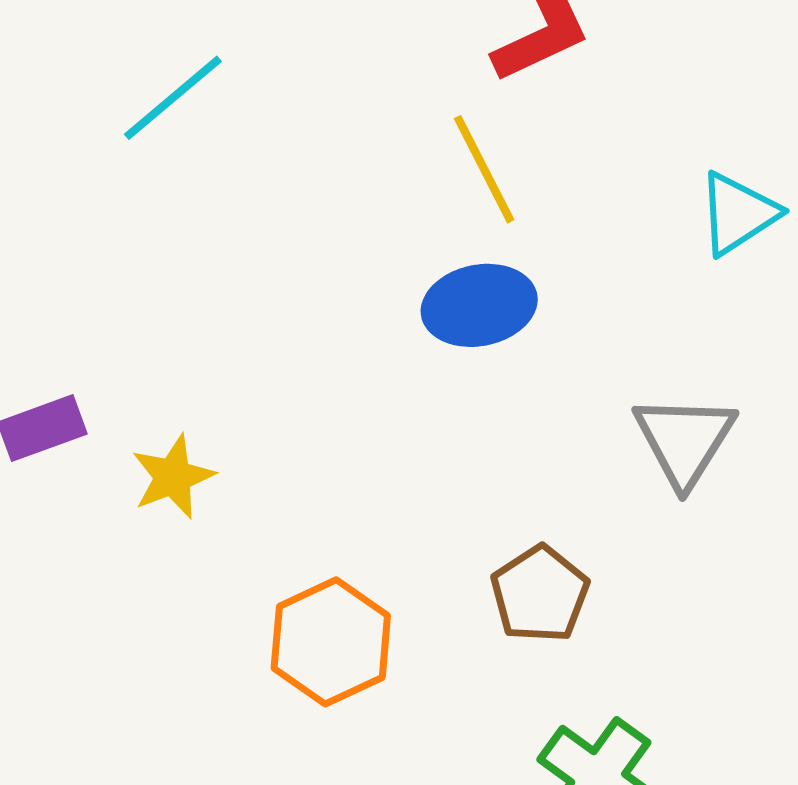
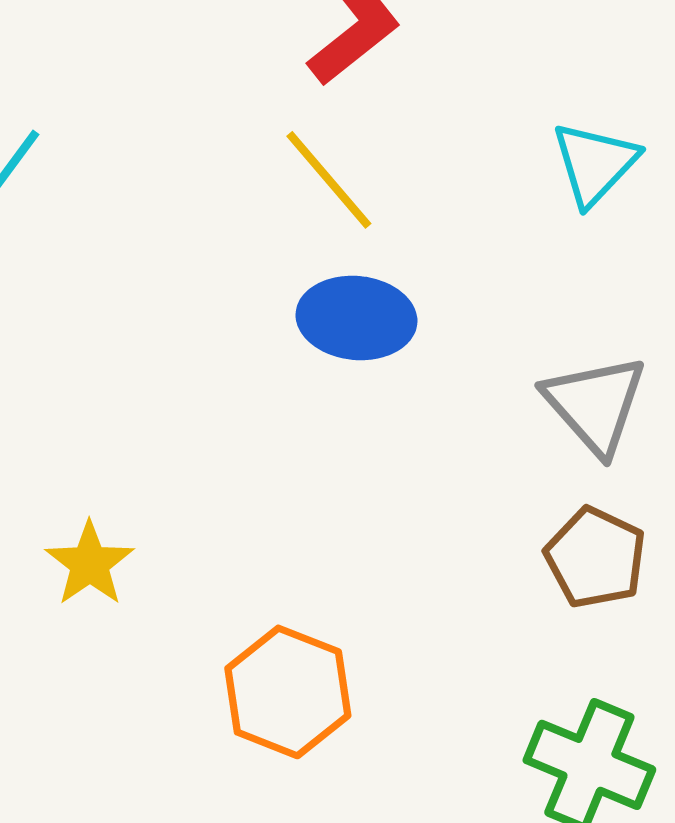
blue ellipse: (479, 305) -> (356, 318), turned 30
brown pentagon: (540, 594) -> (595, 558), moved

